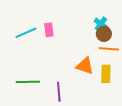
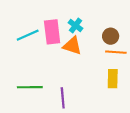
cyan cross: (101, 24) -> (75, 26), moved
pink rectangle: (49, 30) -> (52, 32), size x1.6
orange triangle: (85, 66) -> (72, 46), moved

